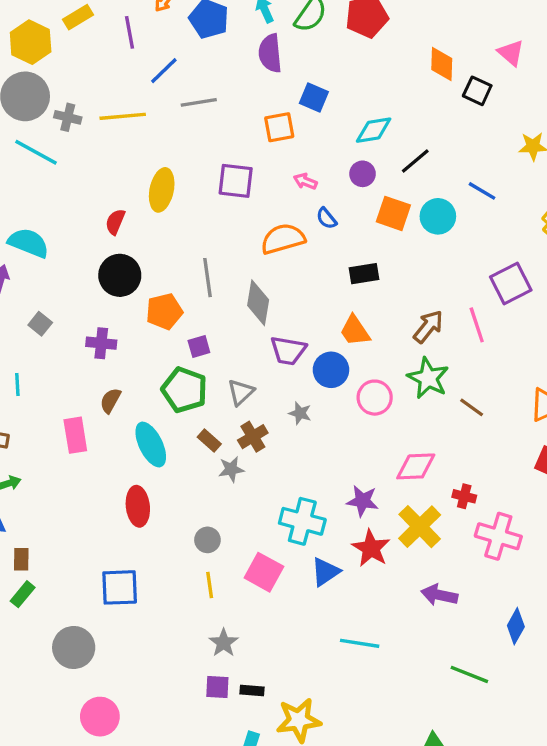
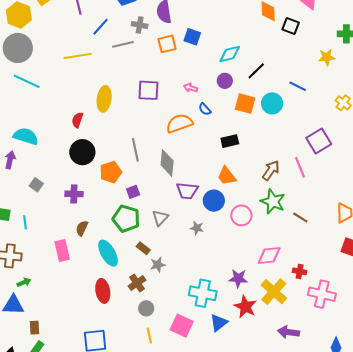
gray cross: (68, 117) -> (140, 25), moved
orange square: (279, 127) -> (167, 44), moved
brown cross: (253, 437) -> (137, 283), moved

